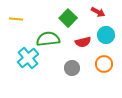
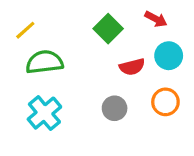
yellow line: (16, 19) -> (25, 30), turned -48
green semicircle: (48, 39) -> (44, 62), moved
cyan cross: (28, 58) -> (44, 113), moved

